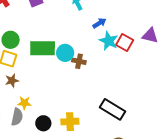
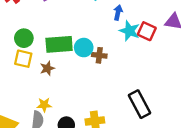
blue arrow: (99, 23) -> (118, 13), turned -40
brown star: (12, 81) -> (47, 68), moved
black rectangle: (113, 109) -> (140, 104), turned 35

